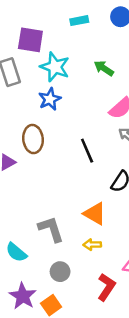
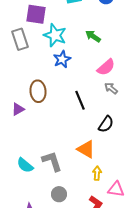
blue star: (50, 99) -> (62, 59), moved
yellow arrow: (92, 245) -> (97, 173), moved, turned 96
cyan semicircle: (16, 252) -> (25, 165), moved

